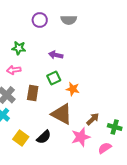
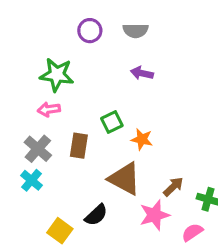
green star: (19, 48) -> (57, 75), size x1.5
purple arrow: (56, 55) -> (142, 73), moved
yellow square: (21, 138) -> (60, 231), moved

